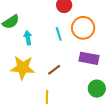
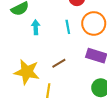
yellow star: (23, 68) -> (27, 72), moved

